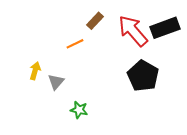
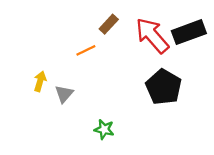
green star: (79, 110) -> (104, 129), moved

